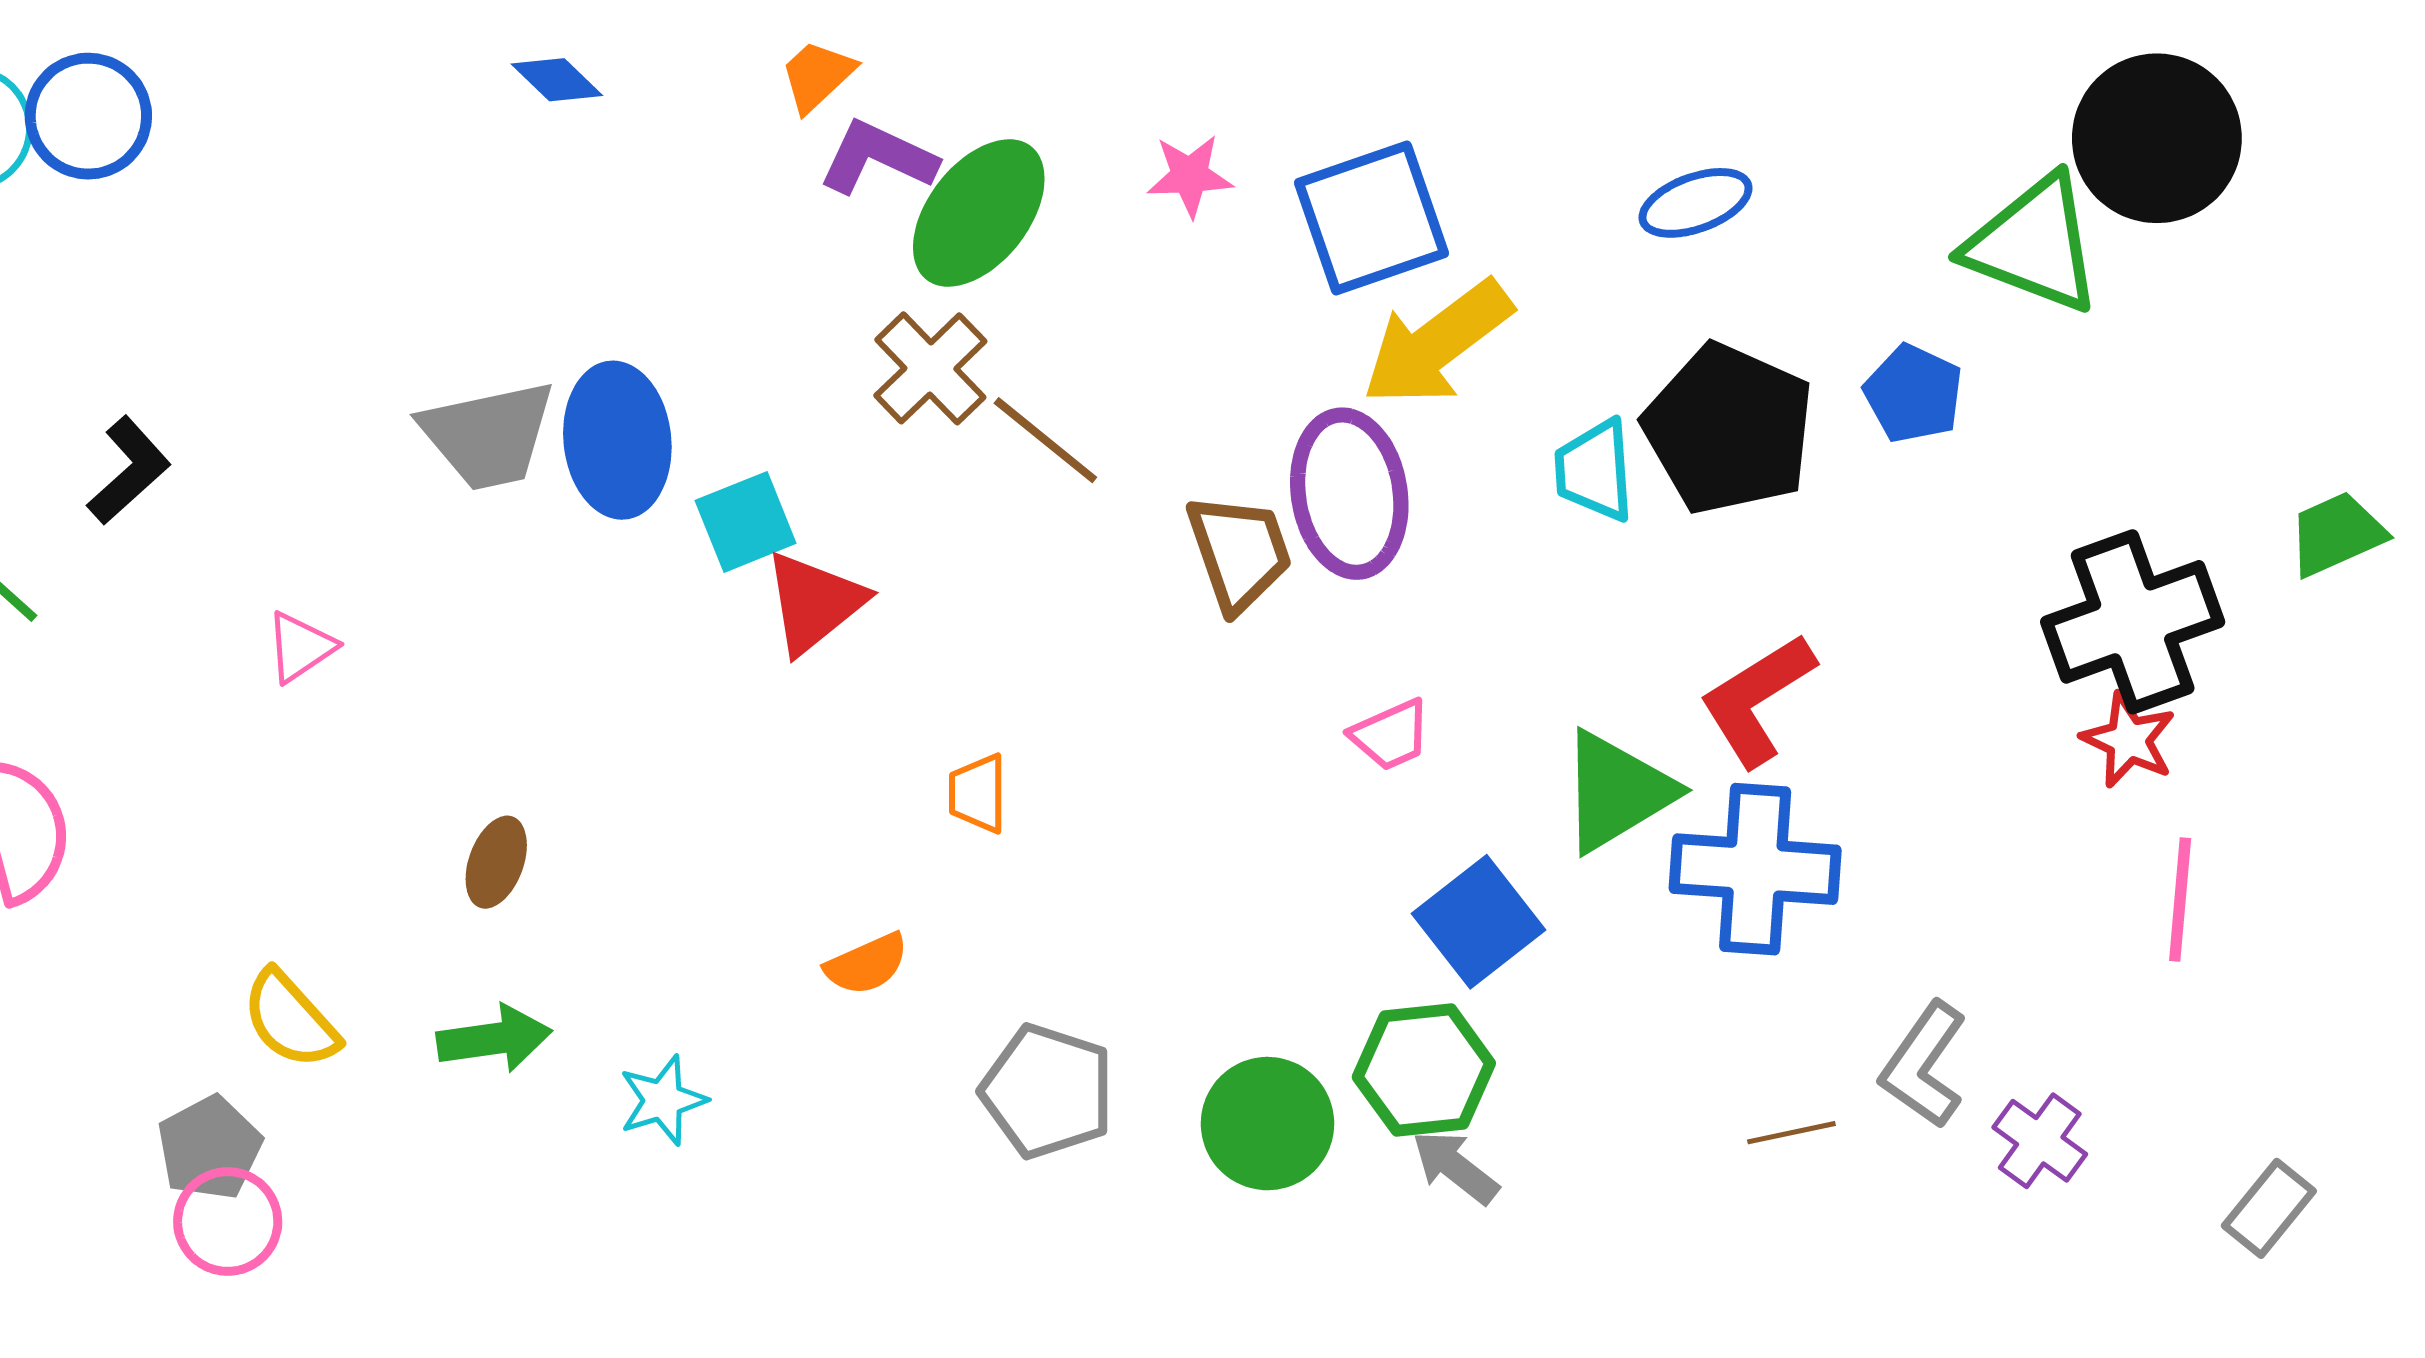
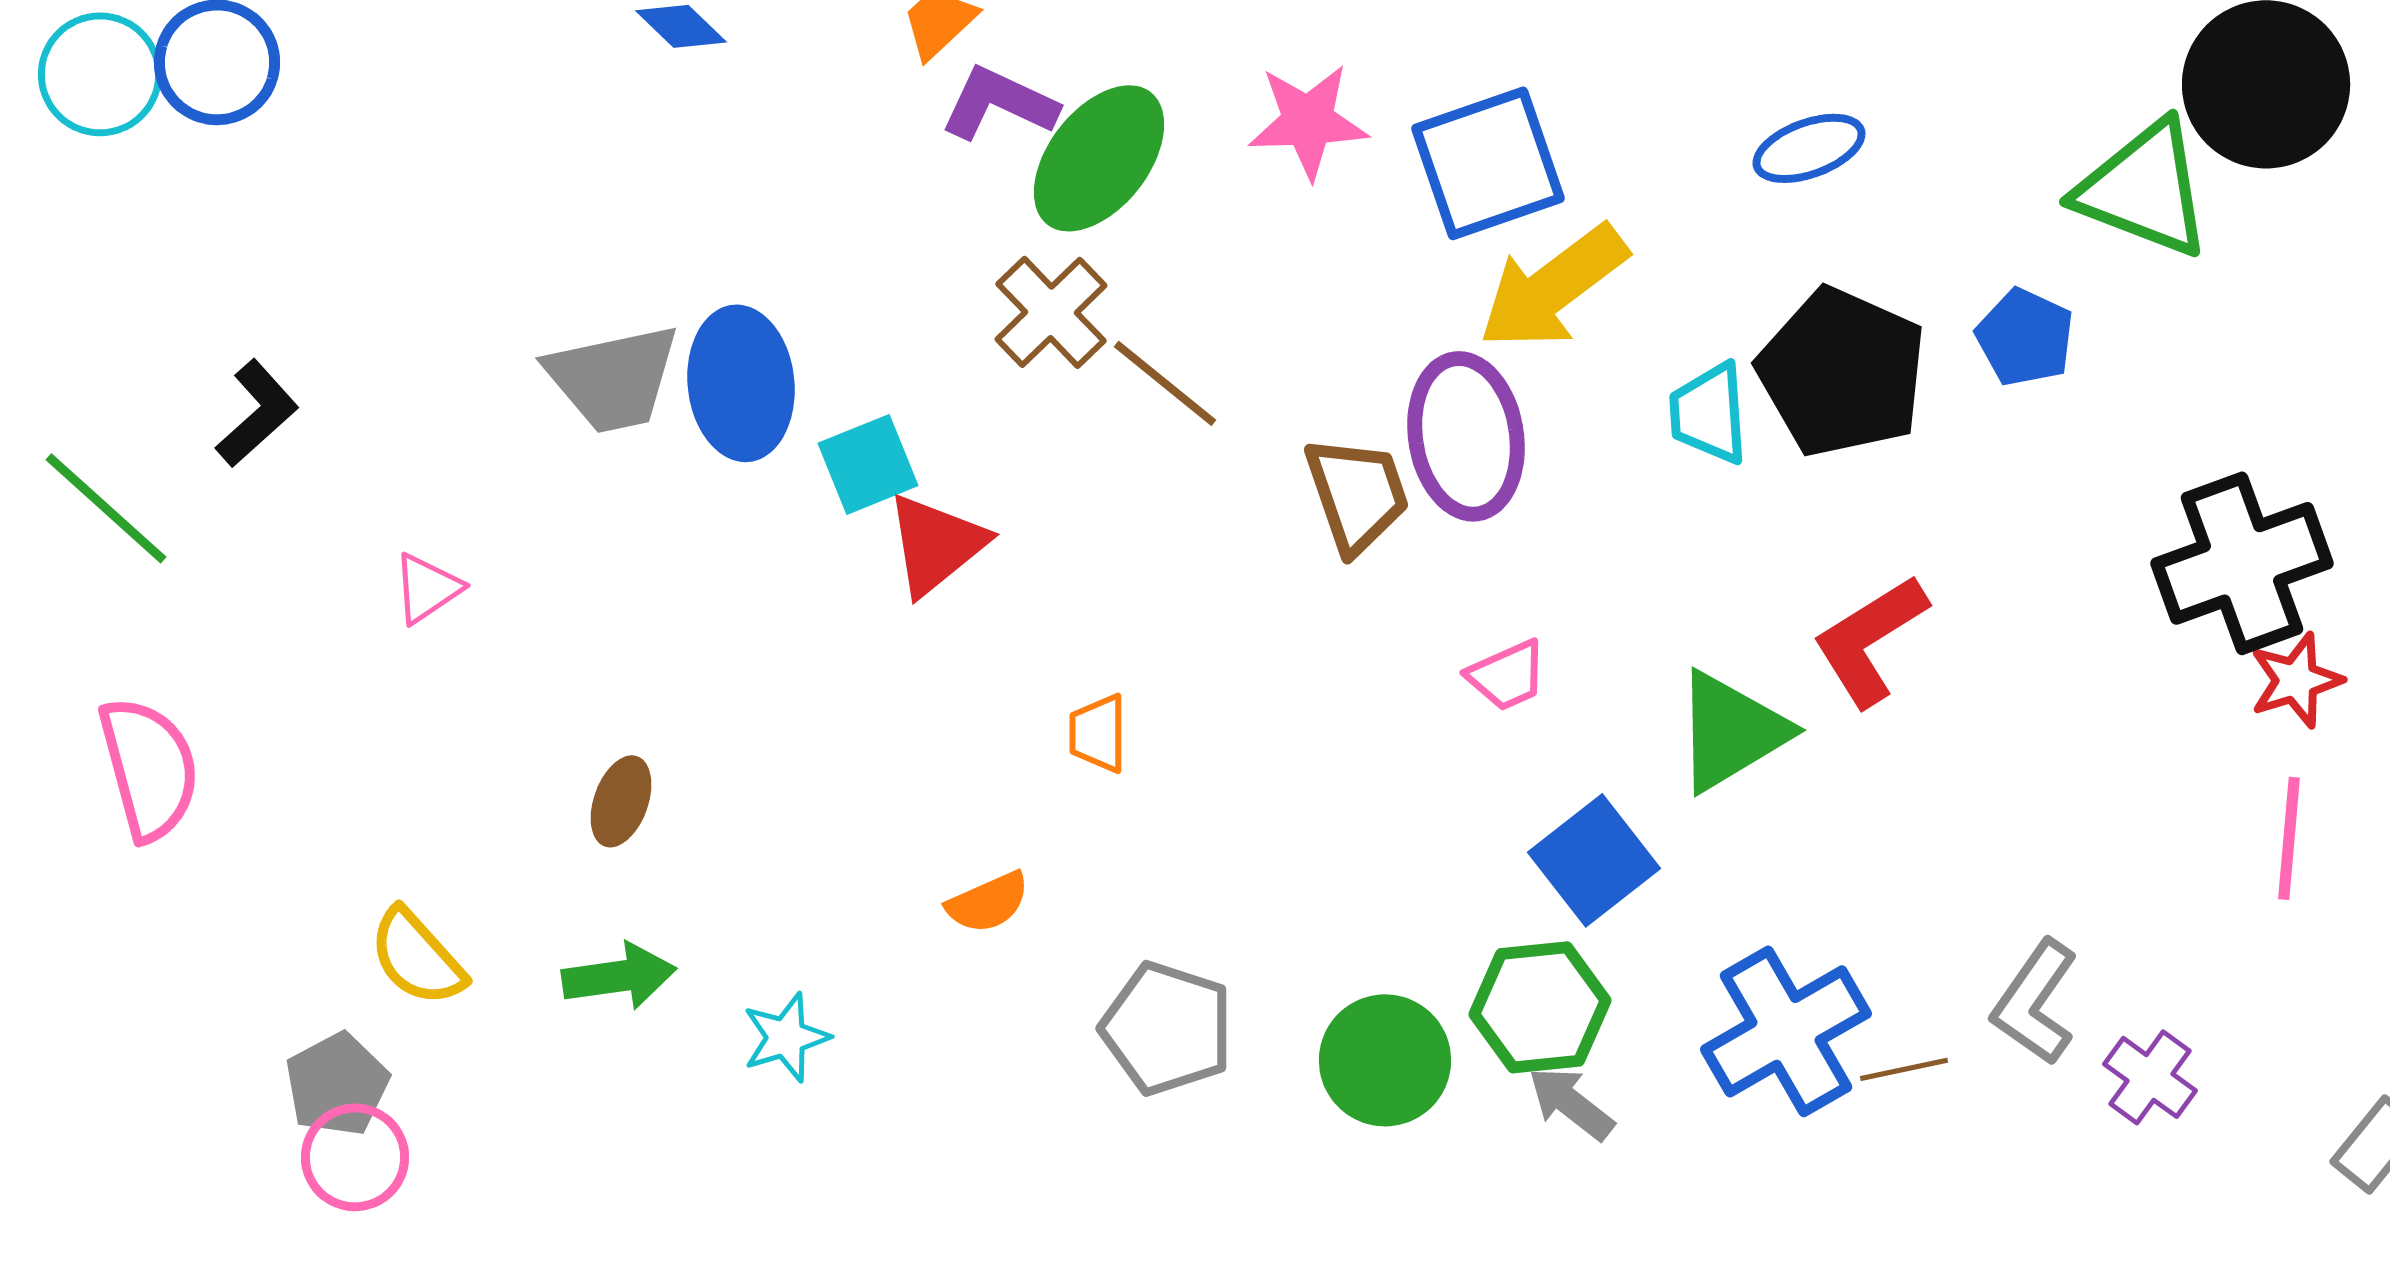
pink star: (1190, 176) -> (1308, 121), size x1.4
red star: (2129, 740) -> (2296, 680), moved, turned 30
blue cross: (1755, 869) -> (1786, 1031), moved, turned -34

